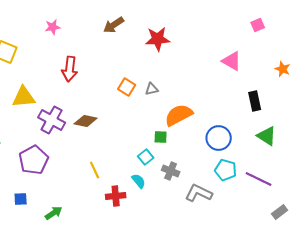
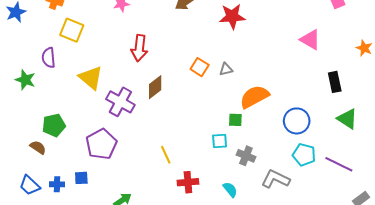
yellow triangle: (24, 97) -> (91, 78), turned 45
brown diamond: (86, 121) -> (155, 87), moved, turned -50
cyan square: (146, 157) -> (220, 141), turned 35
cyan semicircle: (139, 181) -> (230, 190), moved
blue square: (21, 199) -> (81, 178), moved

